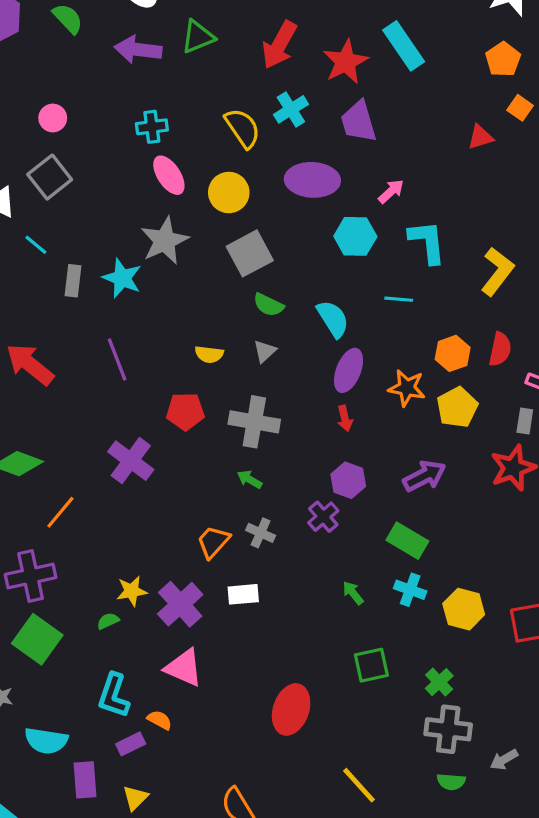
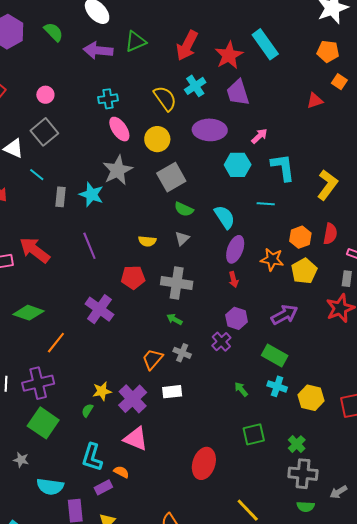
orange pentagon: (503, 59) -> (328, 51), turned -30
green semicircle: (108, 621) -> (87, 410), turned -32

